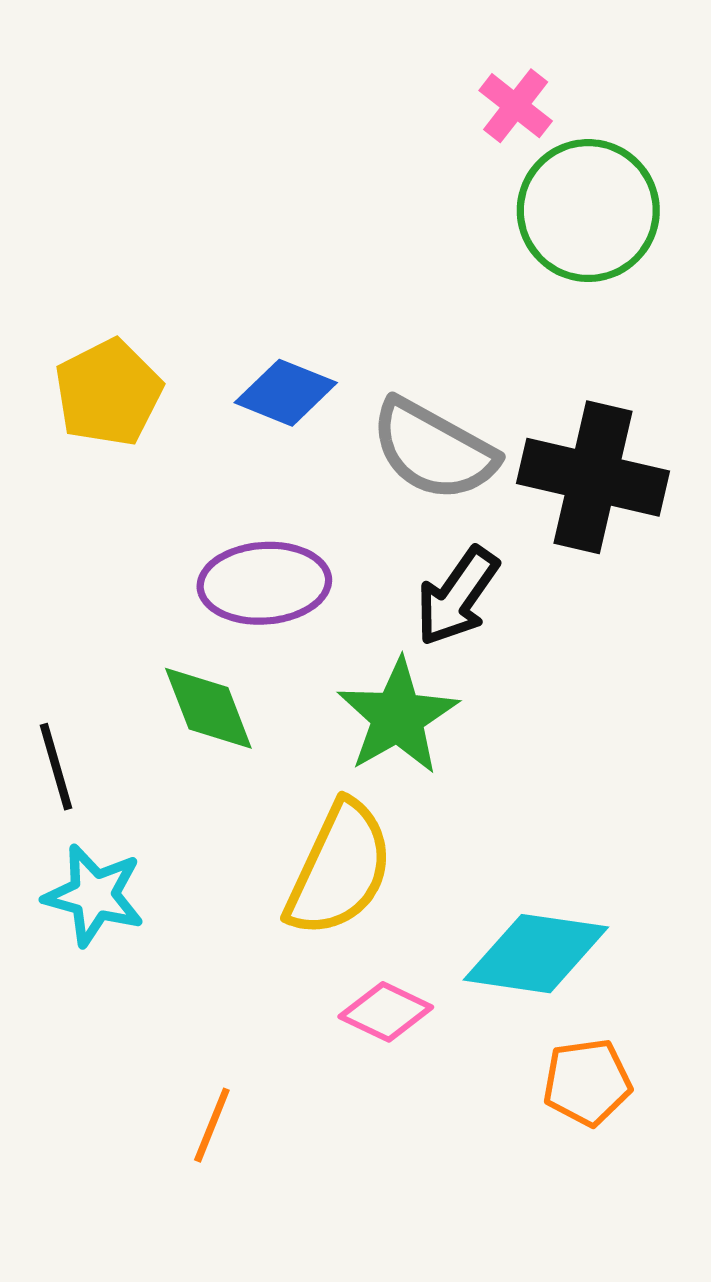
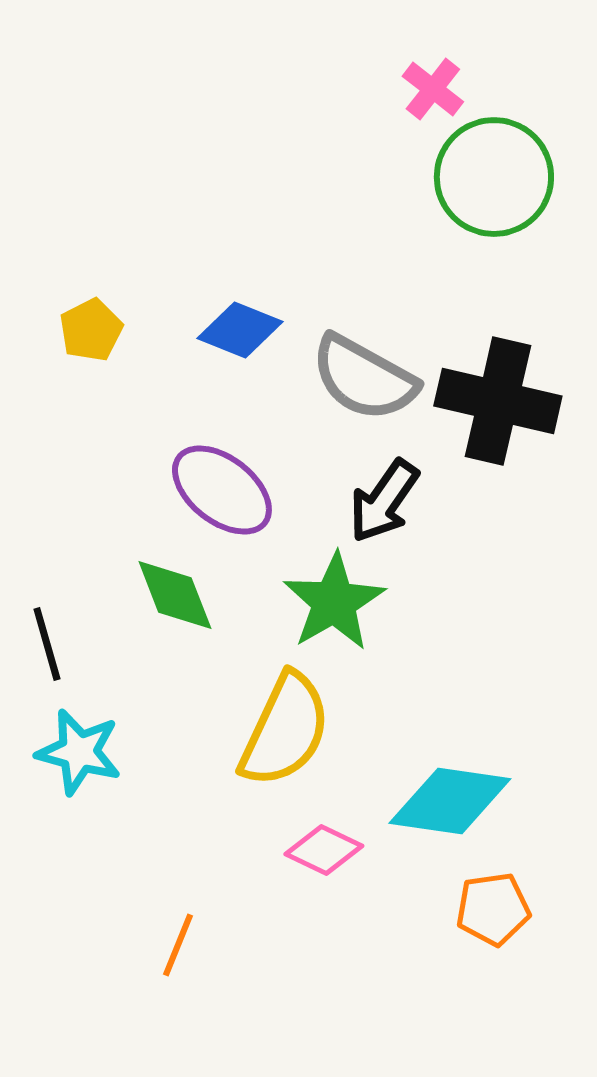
yellow pentagon: (108, 393) -> (91, 330), size x0.7
purple ellipse: (264, 583) -> (222, 490), turned 42

